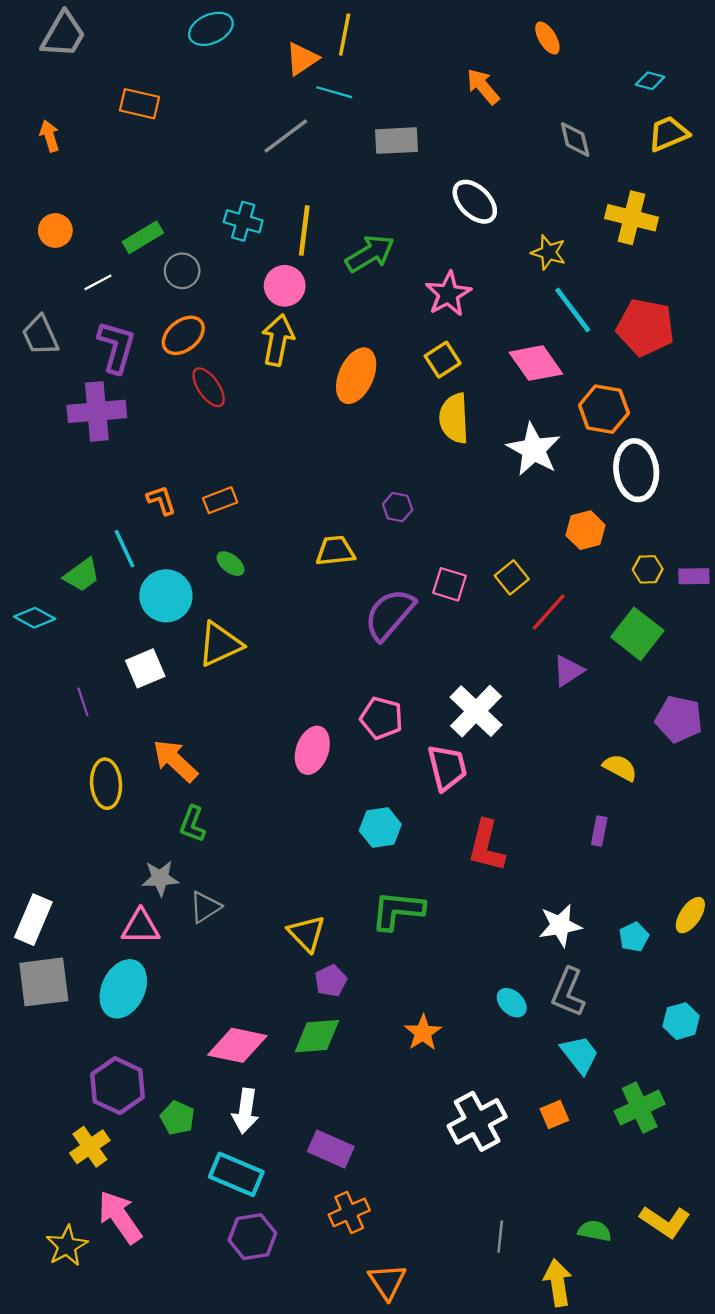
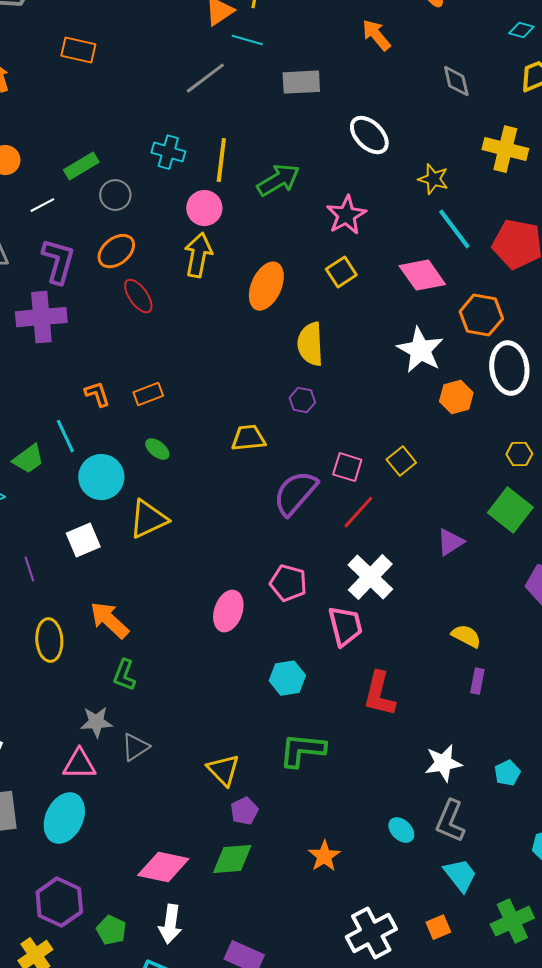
yellow semicircle: (454, 418) -> (310, 344), moved
orange hexagon: (585, 530) -> (456, 397), moved
red line: (549, 612) -> (358, 512), moved
yellow semicircle: (620, 768) -> (466, 636), moved

